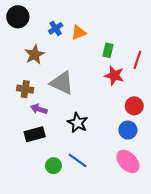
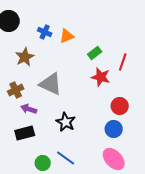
blue cross: (56, 28) -> (45, 32), turned -32
green rectangle: (108, 50) -> (95, 53), turned 40
brown cross: (25, 89) -> (16, 90), turned -35

